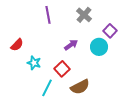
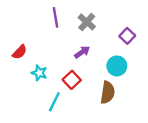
gray cross: (84, 15) -> (87, 22), moved
cyan circle: (99, 47) -> (117, 66), moved
brown semicircle: (80, 87) -> (108, 93), moved, turned -54

